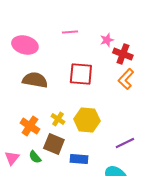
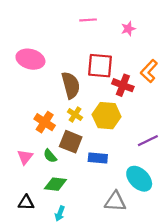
pink ellipse: (25, 45) -> (30, 59), moved
red cross: (123, 54) -> (123, 85), moved
brown semicircle: (35, 80) -> (71, 85), moved, turned 65

